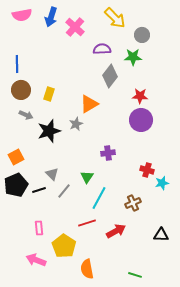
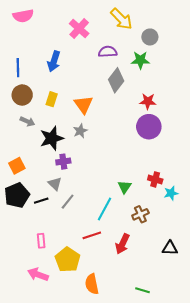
blue arrow: (51, 17) -> (54, 61), moved
orange triangle: (89, 104) -> (83, 105), moved, turned -36
purple cross: (108, 153) -> (63, 162), moved
green triangle: (87, 177) -> (125, 187), moved
red arrow: (116, 231) -> (122, 244), turned 144

